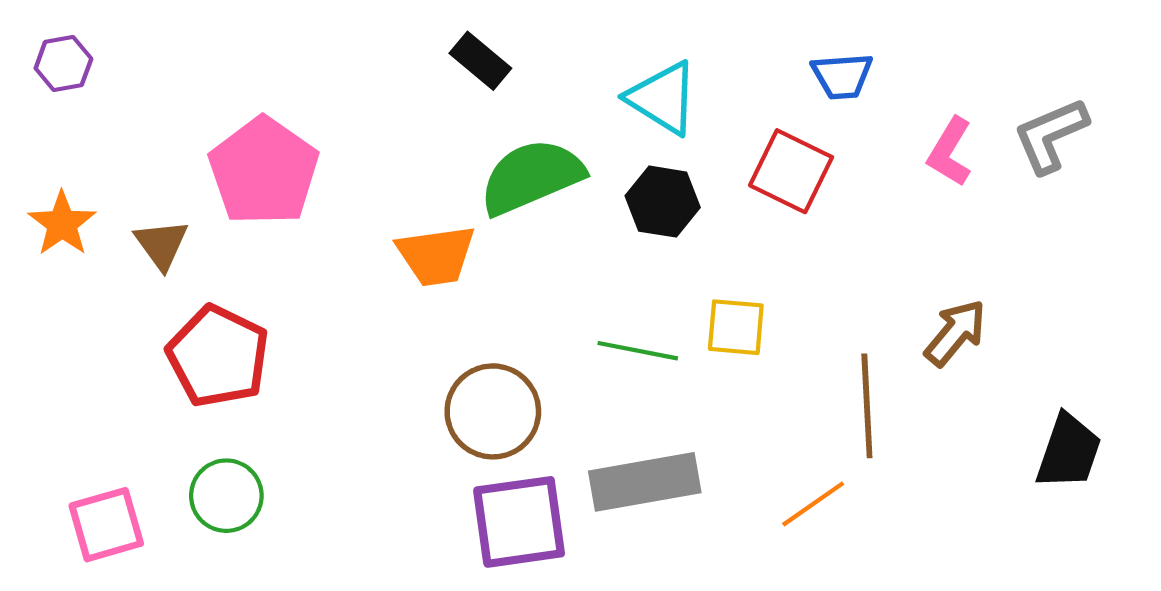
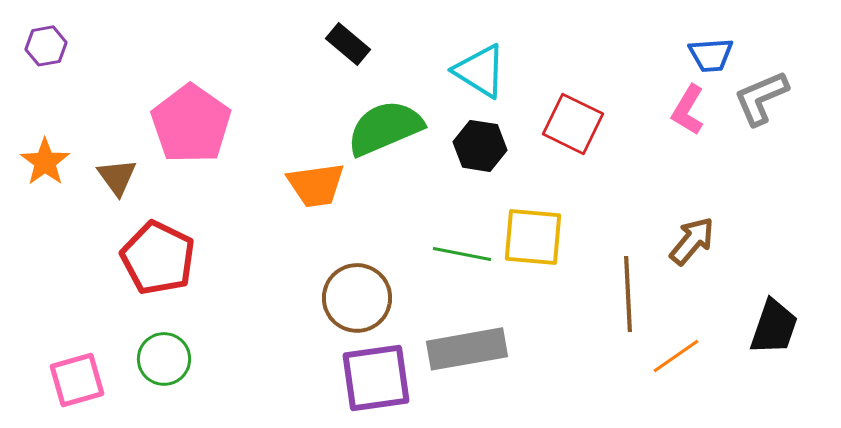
blue trapezoid: (842, 76) -> (711, 55), moved
yellow square: (736, 327) -> (533, 237), size x1.4
orange line: (813, 504) -> (676, 356), moved

